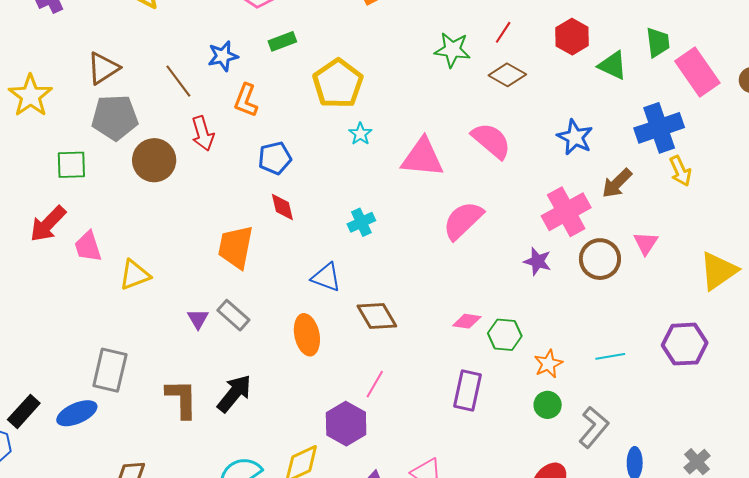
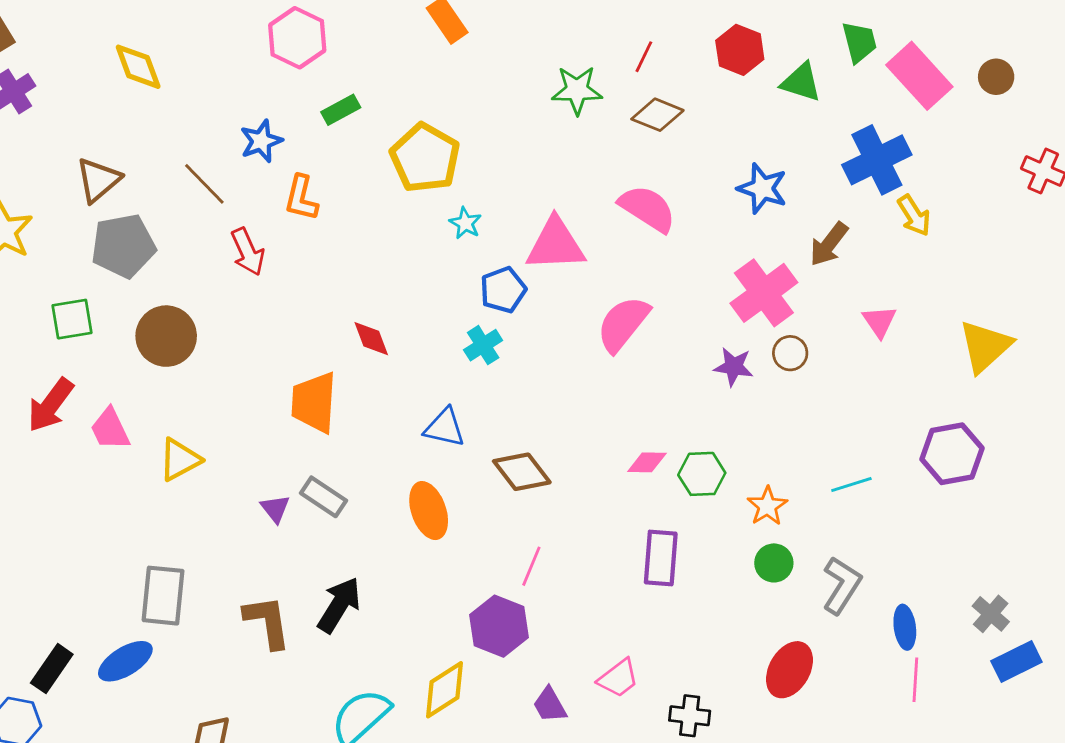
blue pentagon: (275, 158) -> (503, 290), moved
brown circle: (154, 160) -> (166, 336), moved
brown circle: (600, 259) -> (790, 353), moved, size x0.6

